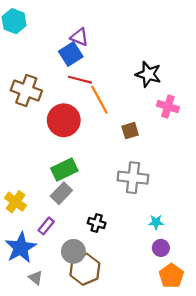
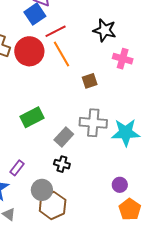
red line: (80, 80) -> (56, 31), moved, turned -40
red circle: (64, 120) -> (29, 51), moved
gray rectangle: (61, 193) -> (64, 137), moved
cyan star: (156, 222) -> (126, 132), moved, size x2.0

